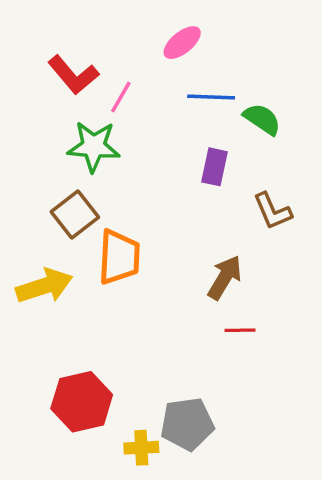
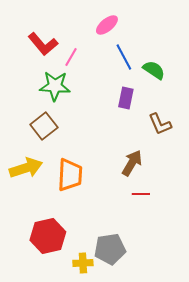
blue line: (211, 97) -> (124, 57), turned 60
orange trapezoid: (119, 257) -> (70, 175), moved

